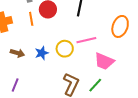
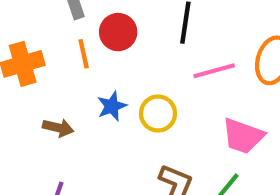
pink line: (86, 40) -> (214, 71), moved
blue star: (42, 53) -> (112, 106), moved

